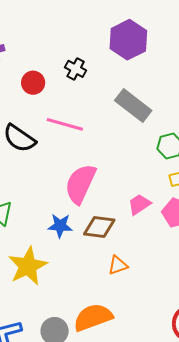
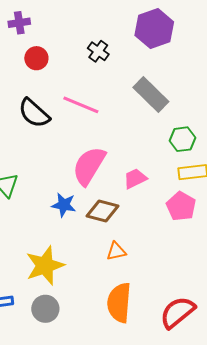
red circle: (33, 83) -> (36, 58), moved
pink trapezoid: (139, 204) -> (135, 179), moved
yellow star: (28, 266) -> (45, 266), moved
orange semicircle: (93, 317) -> (119, 303), moved, turned -72

